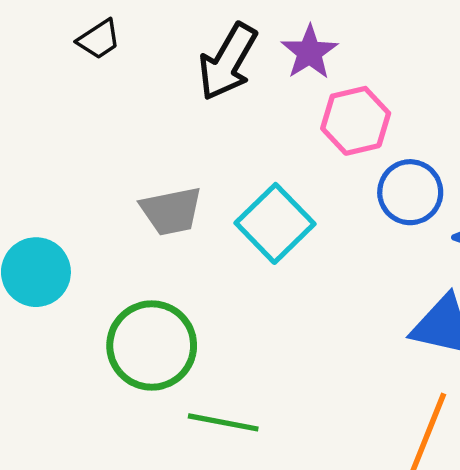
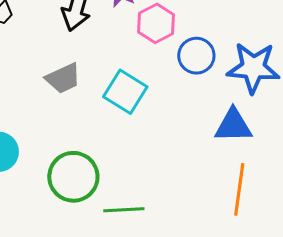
gray trapezoid: (171, 211) -> (63, 78), moved

